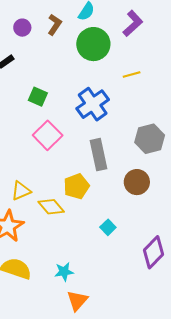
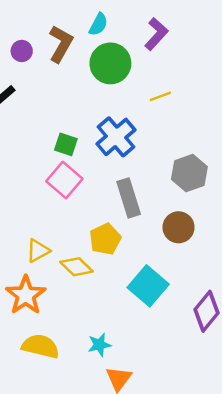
brown L-shape: (55, 25) -> (61, 44), size x1.4
green square: (38, 97) -> (66, 144), moved
cyan square: (108, 227) -> (148, 286), size x2.0

